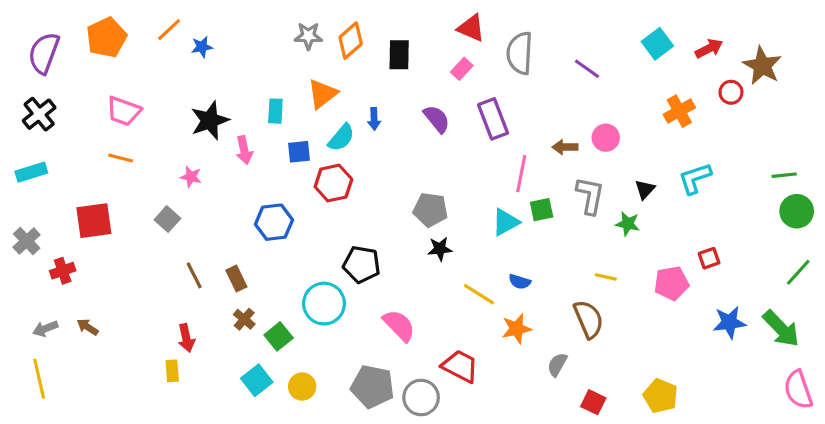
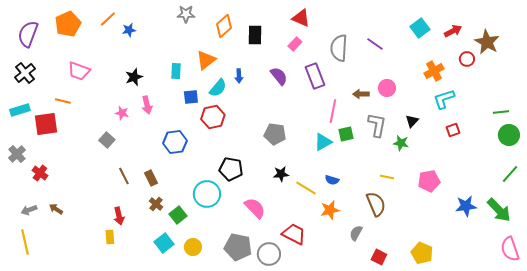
gray star: (308, 36) -> (186, 14), moved
gray semicircle: (520, 53) -> (339, 48), moved
black star: (210, 120) -> (134, 77), size x0.7
pink arrow: (244, 150) -> (147, 105), moved
orange line: (121, 158) -> (63, 101), moved
cyan L-shape: (695, 178) -> (444, 99), moved
red square: (94, 221) -> (46, 124), moved
black star: (440, 249) -> (281, 174), moved
red square: (709, 258) -> (453, 130), moved
red cross: (63, 271) -> (40, 173), turned -35

